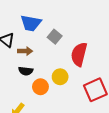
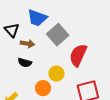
gray square: (55, 37) -> (58, 35), size x1.5
orange circle: (40, 87) -> (43, 88), moved

